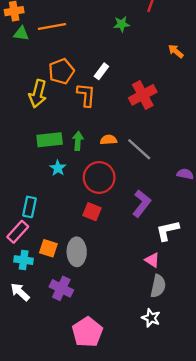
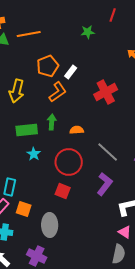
orange pentagon: (61, 71) -> (48, 66), moved
orange L-shape: (86, 95) -> (58, 92), turned 50
green arrow: (78, 141) -> (52, 122), moved
gray line: (139, 149) -> (108, 152), moved
orange square: (48, 248) -> (24, 209), moved
pink triangle: (152, 260) -> (125, 232), moved

